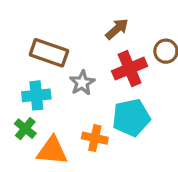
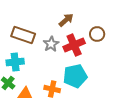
gray star: (82, 83) -> (51, 44), moved

